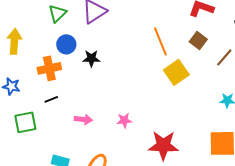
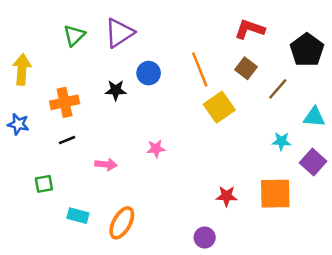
blue circle: (66, 44) -> (149, 73), moved
pink star: (124, 120) -> (156, 149), moved
green square: (25, 122) -> (44, 184), moved, size x0.7
red star: (163, 145) -> (227, 196), moved, size x0.6

